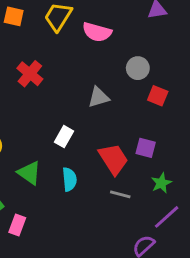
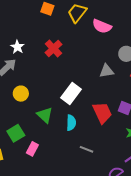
gray triangle: (99, 97) -> (106, 71), moved
white rectangle: (64, 137) -> (71, 94), size x1.5
gray line: (120, 194) -> (87, 149), moved

